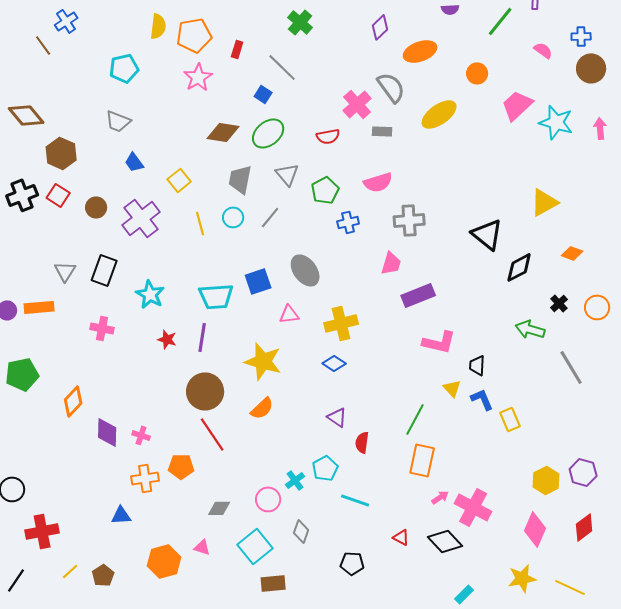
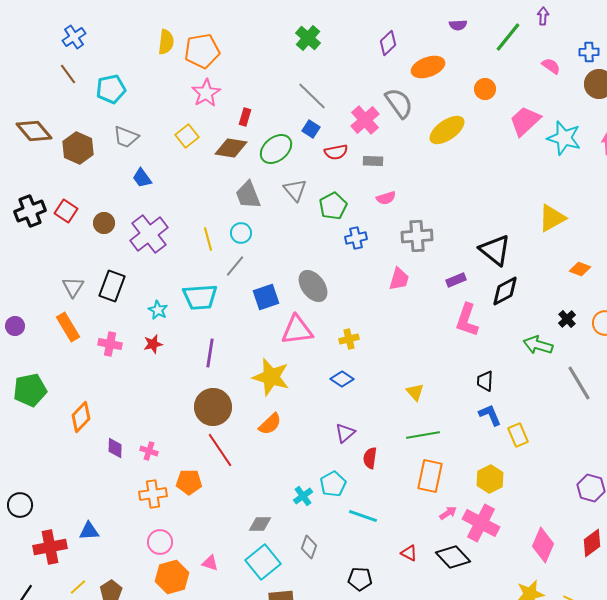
brown line: (43, 45) -> (68, 74), moved
red rectangle: (237, 49) -> (245, 117), moved
gray line: (282, 67) -> (312, 96), moved
cyan pentagon: (124, 68) -> (111, 89), moved
blue square: (263, 94) -> (311, 129), moved
gray rectangle: (382, 131) -> (373, 161), moved
brown hexagon: (61, 153) -> (78, 148), moved
gray trapezoid: (240, 179) -> (248, 195), turned -32
yellow square: (179, 180) -> (187, 136), moved
pink semicircle: (378, 182) -> (386, 198), size x0.7
gray line: (270, 217) -> (235, 266), moved
black diamond: (519, 267) -> (505, 291), moved
cyan star: (150, 294) -> (158, 310), size x0.7
purple rectangle: (418, 295) -> (456, 280), moved, size x0.6
cyan trapezoid: (216, 296) -> (200, 297), moved
orange rectangle: (39, 307) -> (68, 327), moved, turned 64
pink triangle: (289, 314) -> (297, 330), size x1.6
yellow cross: (341, 323) -> (349, 339), size x0.6
red star: (167, 339) -> (153, 344), moved, turned -30
pink L-shape: (439, 342) -> (467, 320), moved, turned 96
yellow triangle: (452, 388) -> (415, 392), moved
purple triangle: (337, 417) -> (345, 433), turned 45
green line: (415, 419) -> (423, 435), turned 52
purple diamond: (107, 432) -> (115, 448), size x0.7
yellow hexagon: (546, 480) -> (490, 479), moved
pink circle: (268, 499) -> (160, 542), moved
gray diamond: (219, 508) -> (260, 524), moved
blue triangle: (121, 515) -> (89, 531), moved

